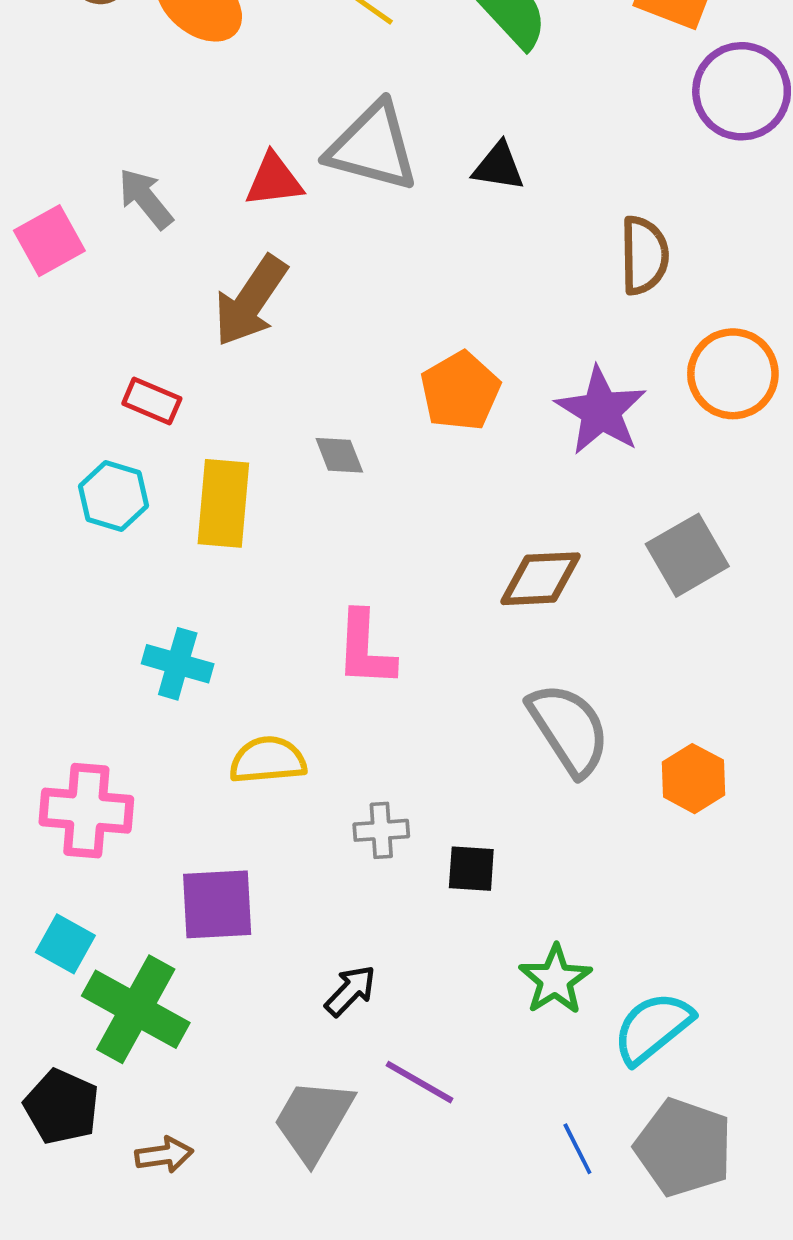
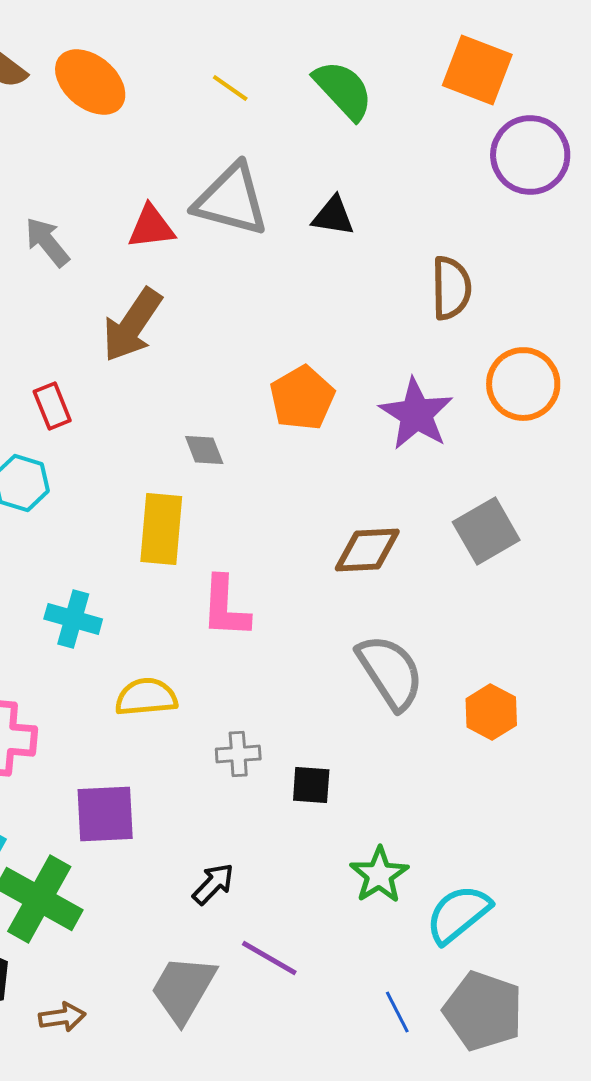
red rectangle: (152, 401) -> (52, 406), turned 45
yellow rectangle: (223, 503) -> (161, 529), moved

